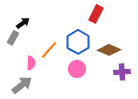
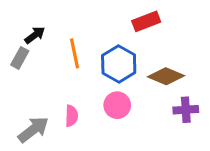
red rectangle: (96, 14) -> (146, 21), turned 42
orange line: (49, 50) -> (75, 53), moved, turned -54
pink semicircle: (31, 63) -> (71, 116), moved

